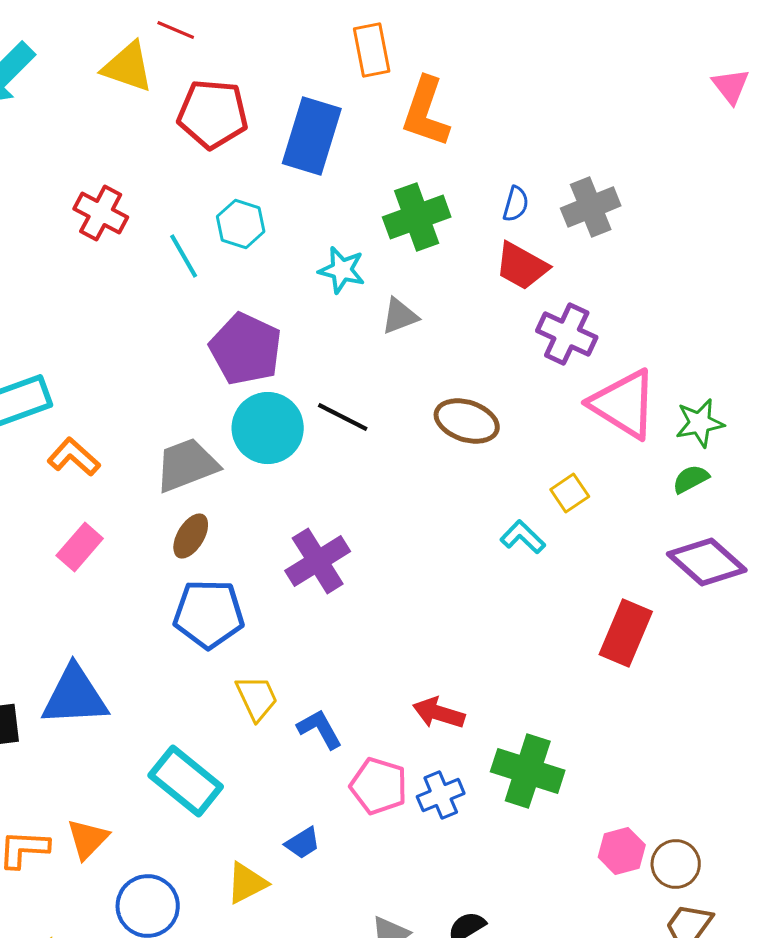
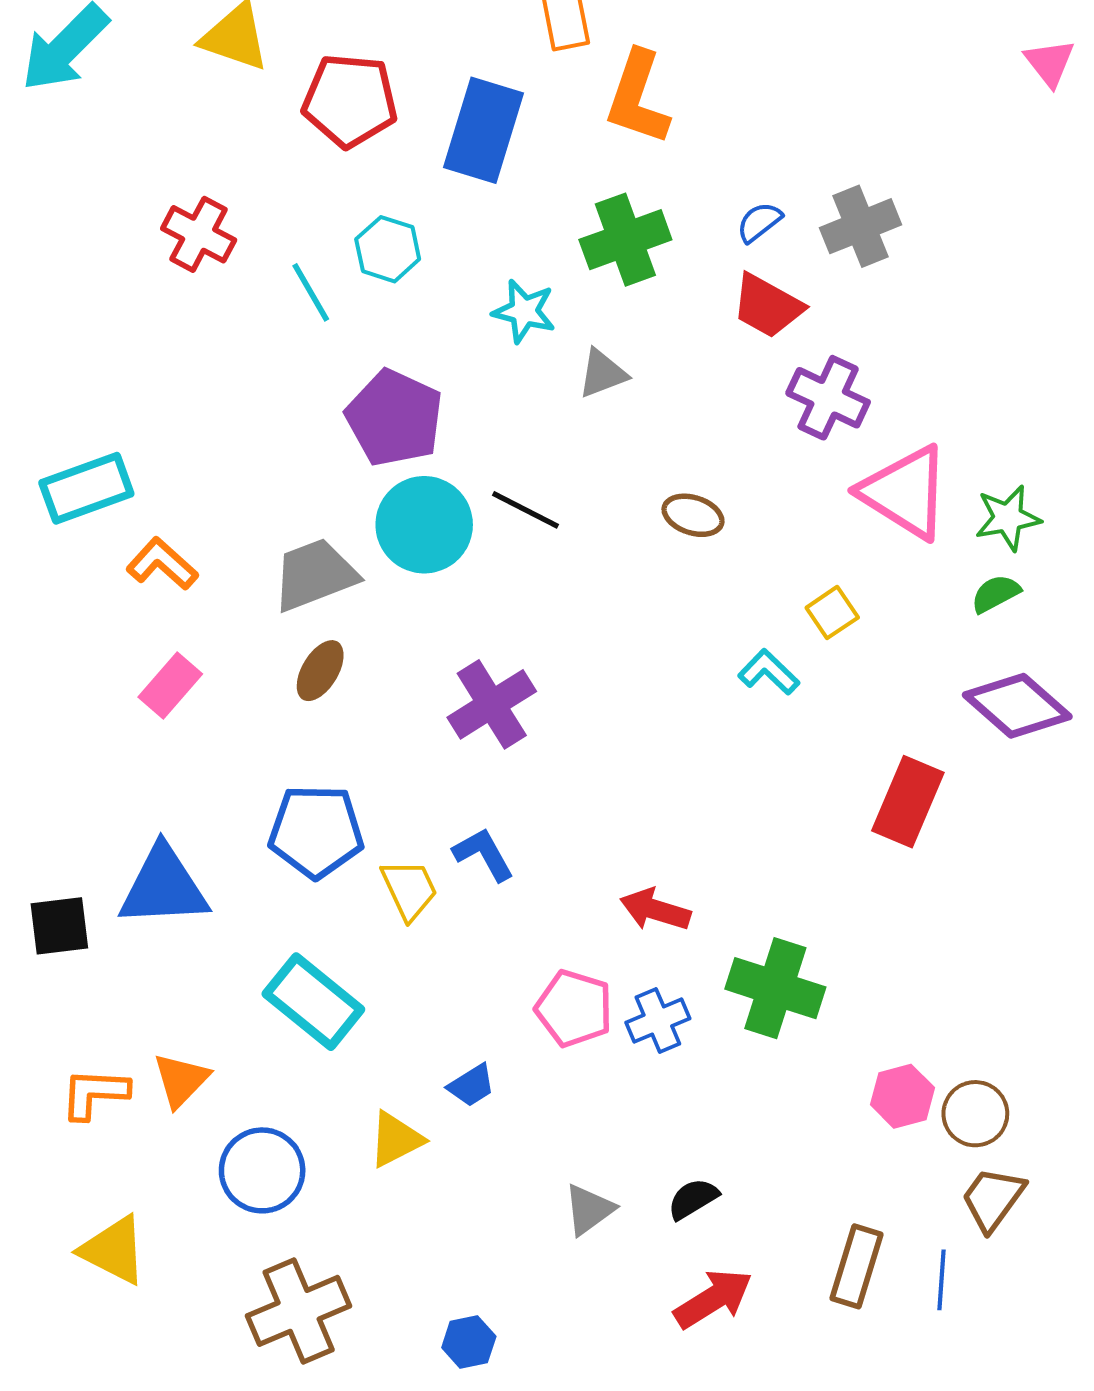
blue semicircle: (516, 204) -> (759, 222), turned -144
brown ellipse: (467, 421) -> (693, 515), size x0.7
blue pentagon: (209, 614) -> (316, 831), moved
blue L-shape: (320, 729) -> (484, 854), moved

